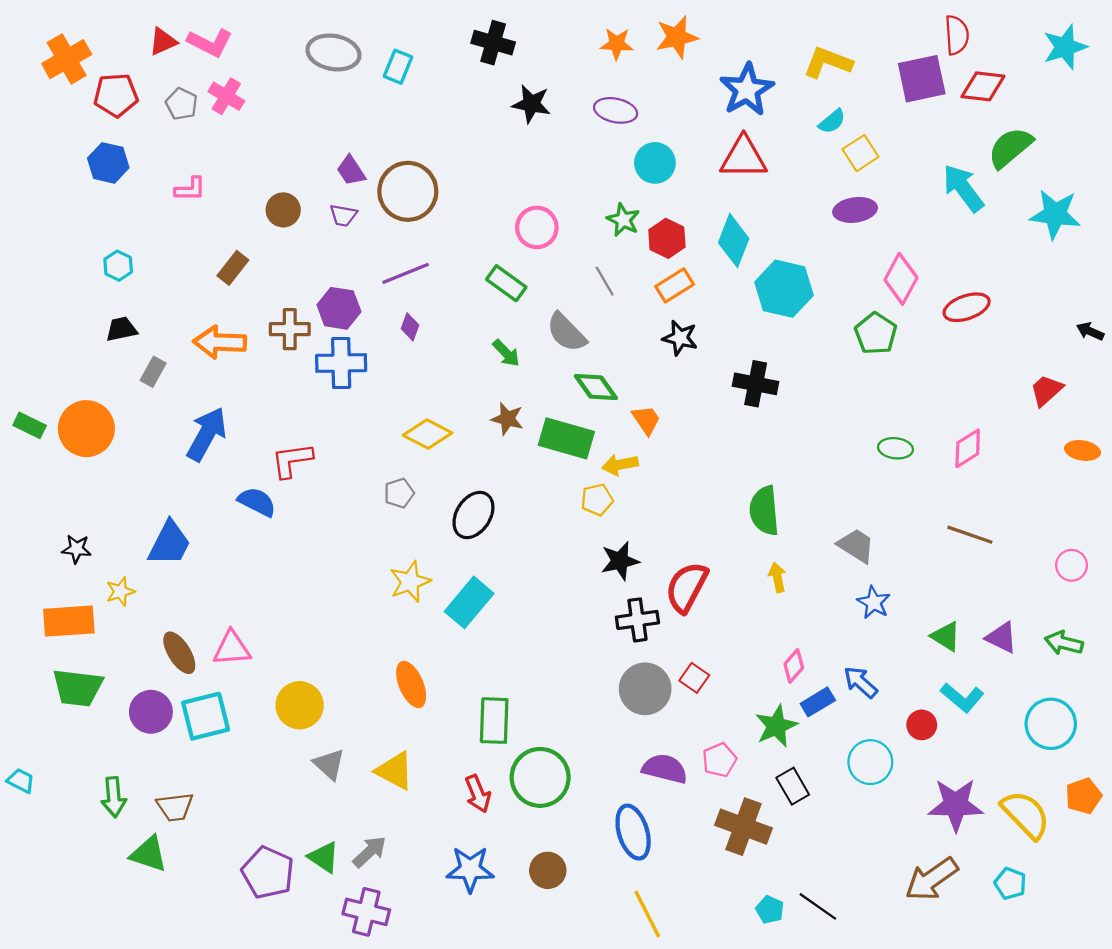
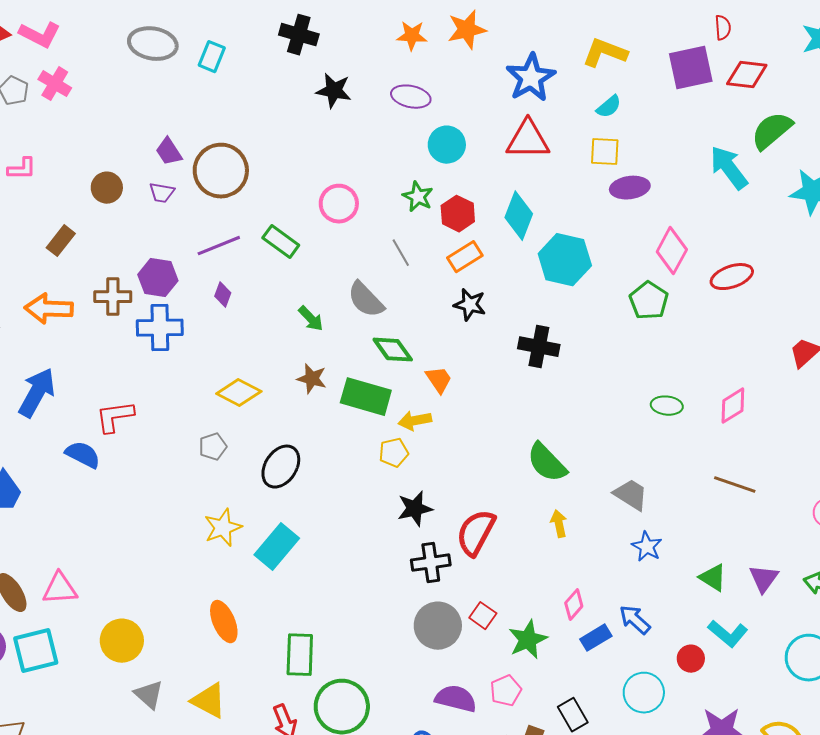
red semicircle: (957, 35) -> (723, 28), size x0.7
yellow square: (861, 153) -> (605, 152), moved, turned 36
green rectangle: (506, 283) -> (281, 242), moved
green semicircle: (764, 511) -> (547, 463), turned -39
purple triangle: (1002, 637) -> (764, 579), turned 40
green star: (776, 726) -> (528, 640), moved

